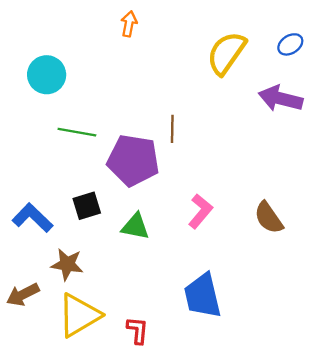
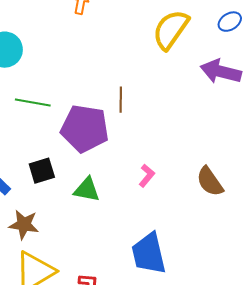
pink L-shape: (200, 211) -> (147, 176), size x0.7

